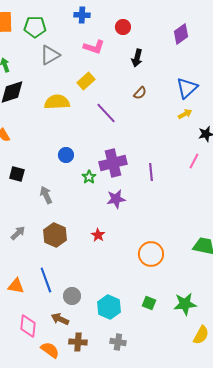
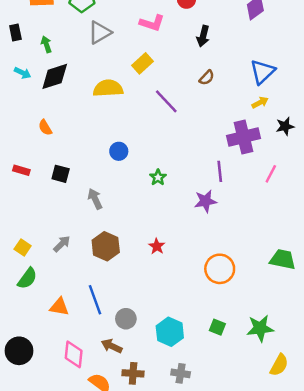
pink line: (194, 161) -> (271, 174), moved
purple cross: (113, 163) -> (243, 137), moved
green star: (89, 177) -> (158, 177), moved
purple star: (116, 199) -> (205, 201), moved

